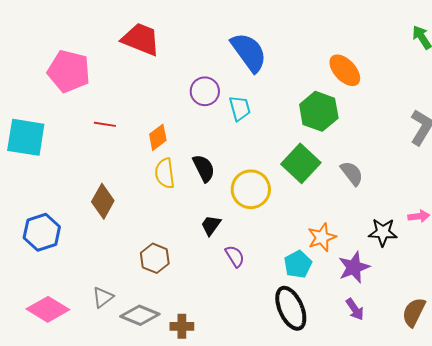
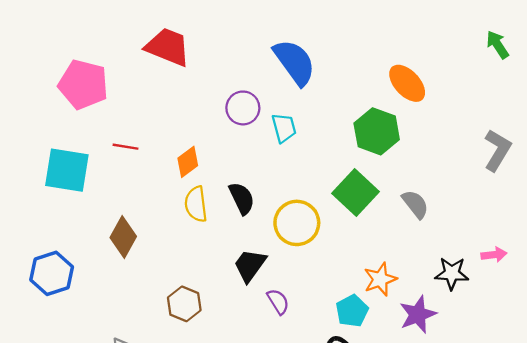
cyan square: (26, 137) -> (67, 170), moved
black trapezoid: (211, 225) -> (250, 265), size x1.4

